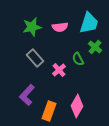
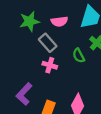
gray rectangle: (35, 58) -> (48, 43), moved
pink cross: (59, 70) -> (50, 65), moved, turned -32

